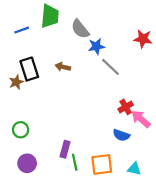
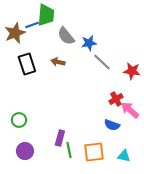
gray semicircle: (80, 29) -> (66, 36), moved
blue line: (22, 30) -> (32, 25), moved
red star: (143, 39) -> (132, 71), moved
brown star: (16, 82) -> (15, 33), moved, size x1.5

